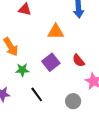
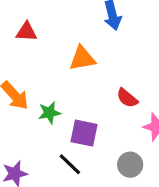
purple square: (51, 62) -> (84, 133), moved, turned -30
green star: (22, 70) -> (49, 113), moved

